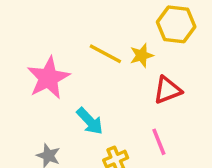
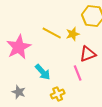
pink line: (159, 142) -> (78, 73), moved

